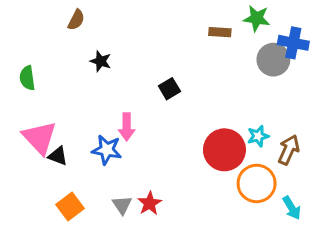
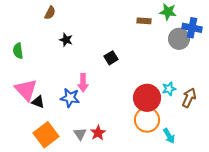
orange circle: (257, 183) -> (147, 120), moved
orange square: (70, 206) -> (46, 135), size x1.4
cyan arrow: (292, 208) -> (169, 136), moved

